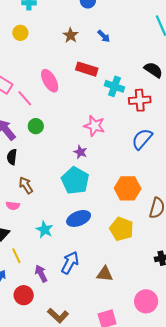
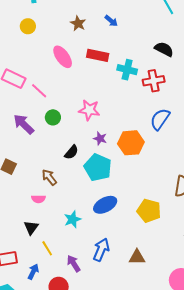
pink ellipse: (50, 81) -> (63, 57), moved
pink star: (94, 126) -> (89, 110), moved
black semicircle: (12, 157) -> (71, 152), moved, turned -140
orange hexagon: (128, 188) -> (131, 143), moved
cyan star: (45, 230) -> (72, 219), turned 30

